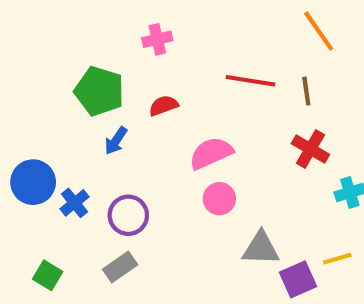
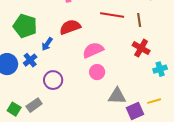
green pentagon: (99, 91) -> (25, 26), moved
red semicircle: (163, 106) -> (70, 27), size x1.5
blue cross: (75, 203) -> (30, 60), moved
gray rectangle: (120, 267) -> (34, 105), moved

